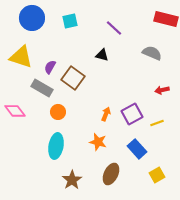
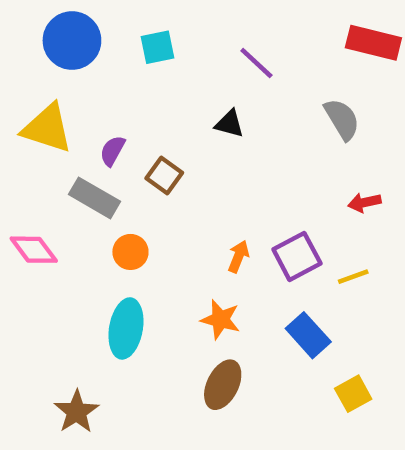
gray semicircle: (152, 53) -> (342, 119), turned 36
brown square: (73, 78) -> (164, 175), size x0.7
brown ellipse: (111, 174) -> (223, 385), moved
brown star: (72, 180) -> (76, 412), moved

